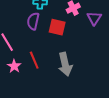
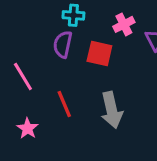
pink star: (14, 66) -> (28, 128), moved

